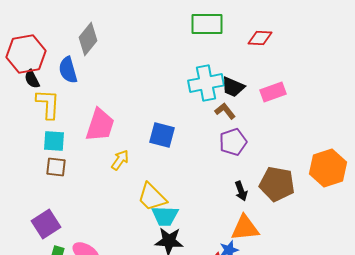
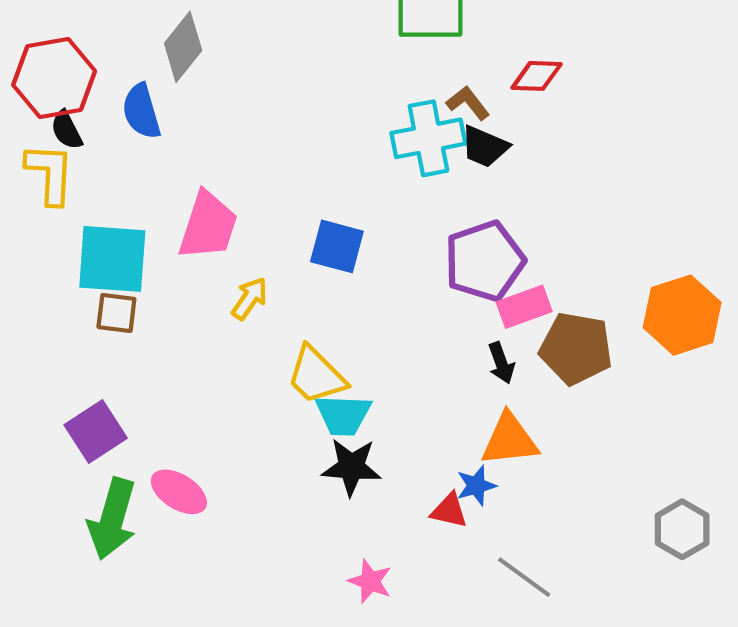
red diamond: (260, 38) -> (537, 76), moved
pink rectangle: (273, 92) -> (524, 307), moved
yellow L-shape: (48, 104) -> (50, 174), moved
brown L-shape: (225, 111) -> (468, 103), moved
cyan square: (54, 141) -> (112, 259), size x1.6
purple pentagon: (233, 142) -> (485, 261), size x1.4

